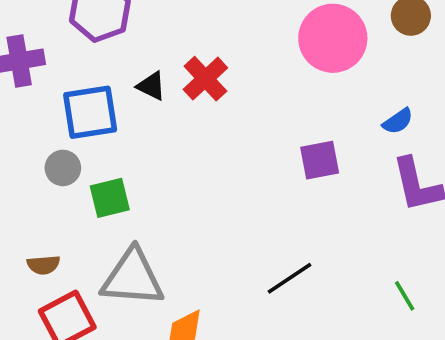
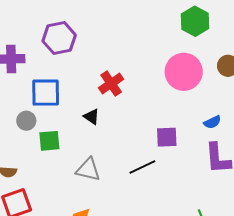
black triangle: (151, 86) -> (92, 117), moved
gray triangle: (132, 278) -> (88, 170), moved, size x0.7
black line: (290, 278) -> (142, 167), moved

